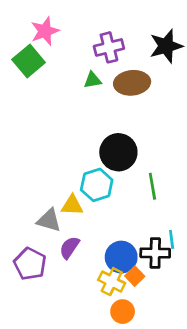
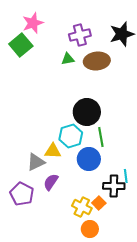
green line: (152, 186) -> (101, 137), moved
gray triangle: (49, 220) -> (36, 162), turned -42
blue circle: (121, 257) -> (89, 159), moved

